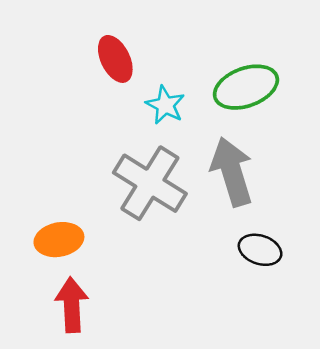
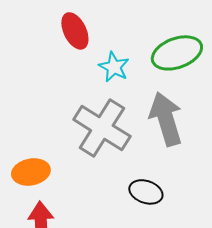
black ellipse: (260, 250) -> (146, 192), moved

